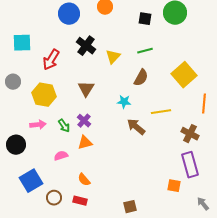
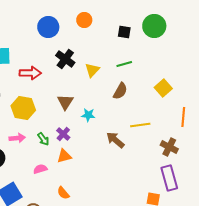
red arrow: (51, 60) -> (30, 73), turned -120
yellow square: (184, 75) -> (163, 88), size x0.7
cyan star: (124, 102) -> (88, 115), moved

